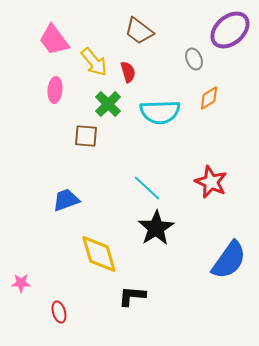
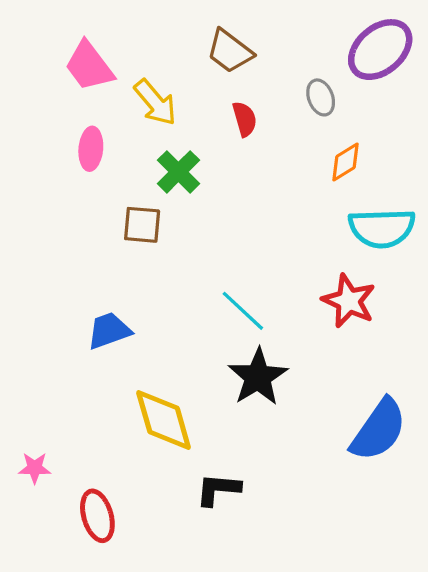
red semicircle: (128, 72) -> (245, 119), moved
cyan semicircle: (160, 112) -> (382, 228), moved
red ellipse: (59, 312) -> (97, 516), size x1.4

